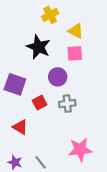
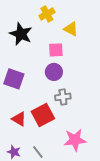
black star: (38, 47) -> (21, 34), moved
pink square: (75, 53) -> (56, 50), moved
red square: (40, 103) -> (43, 115), moved, size x1.6

